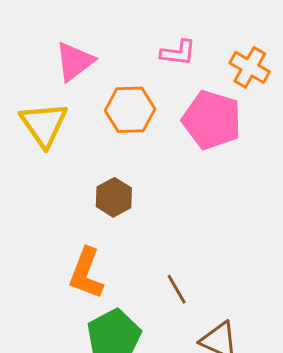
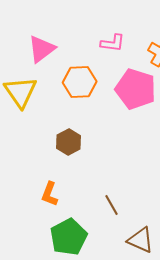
orange L-shape: (86, 273) -> (50, 194), size x0.7

